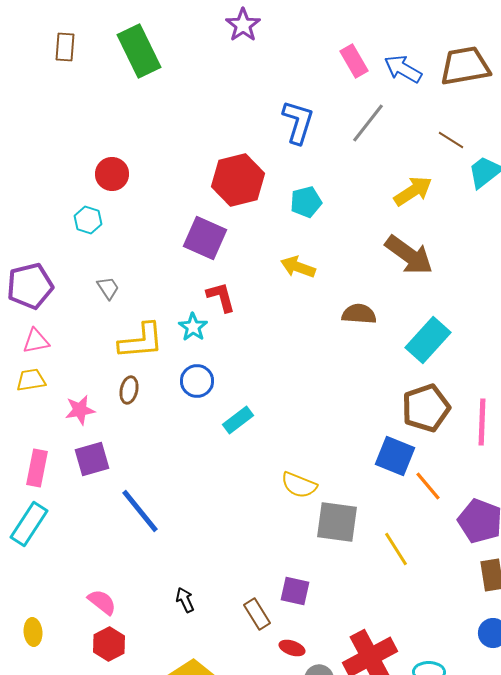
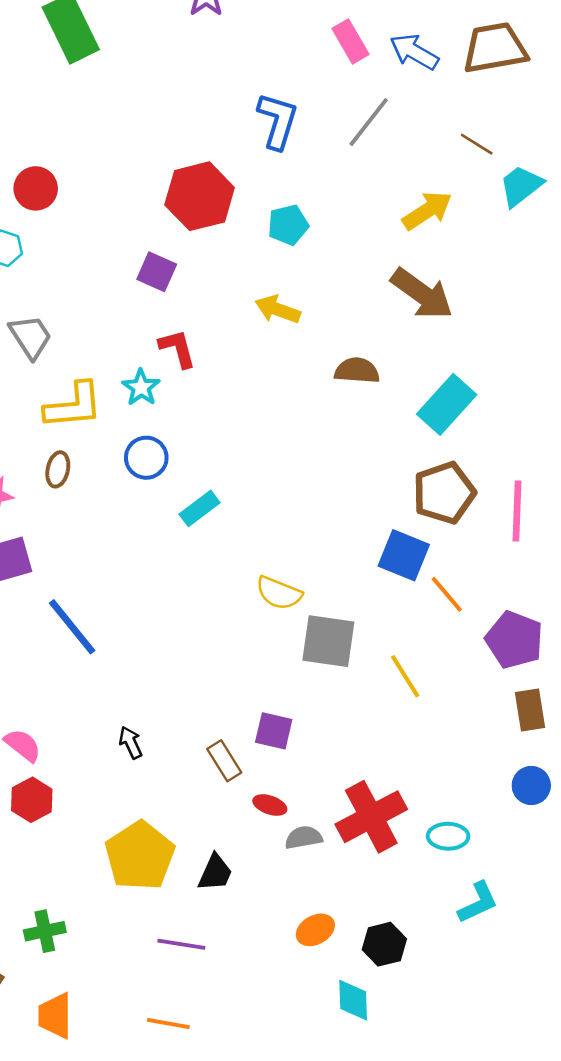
purple square: (205, 238) -> (157, 272), size x0.7
gray trapezoid: (108, 288) -> (30, 337), size x1.5

